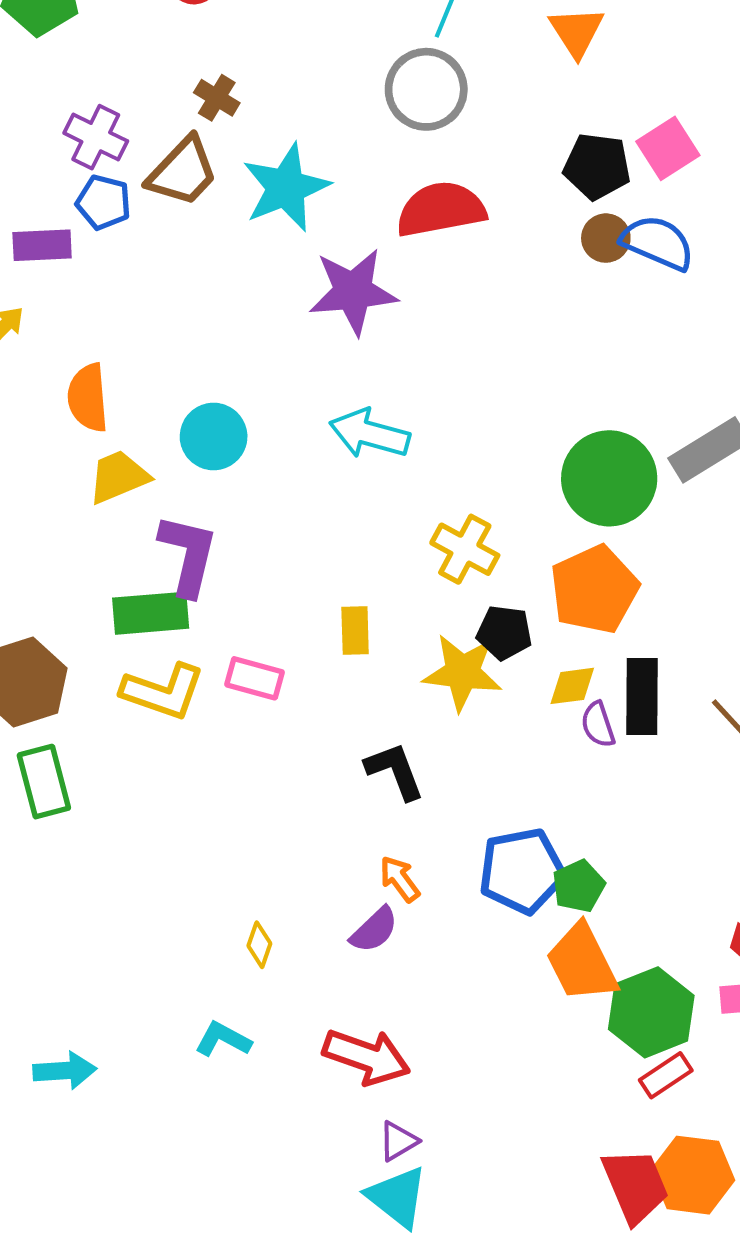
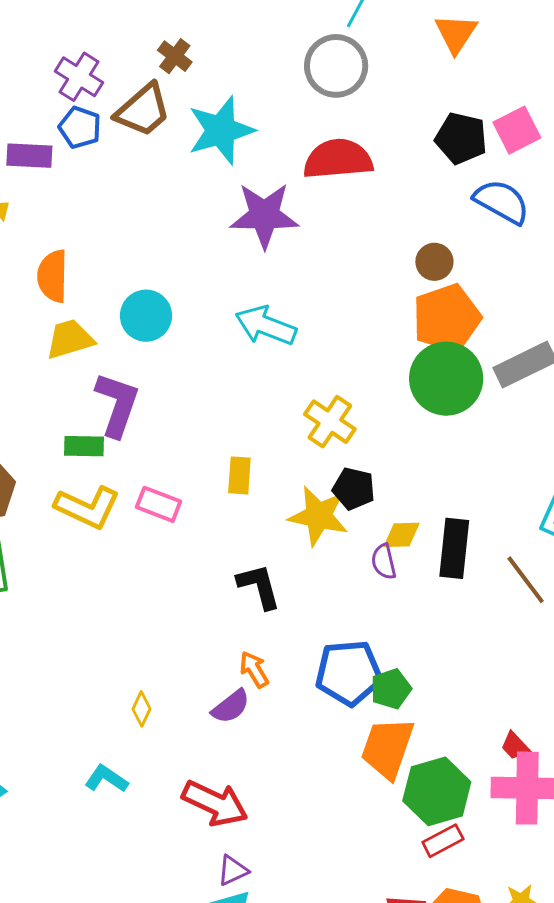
brown circle: (606, 238) -> (434, 262), moved
orange pentagon: (594, 589) -> (447, 318), moved
green rectangle: (151, 613) -> (84, 446), size x0.7
purple semicircle: (598, 725) -> (384, 562), moved
orange trapezoid: (582, 963) -> (387, 748), turned 40

